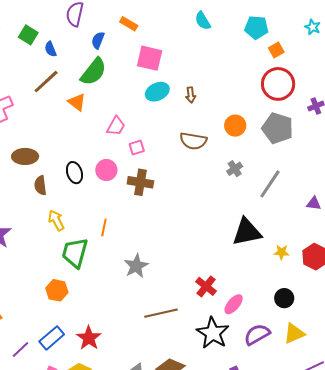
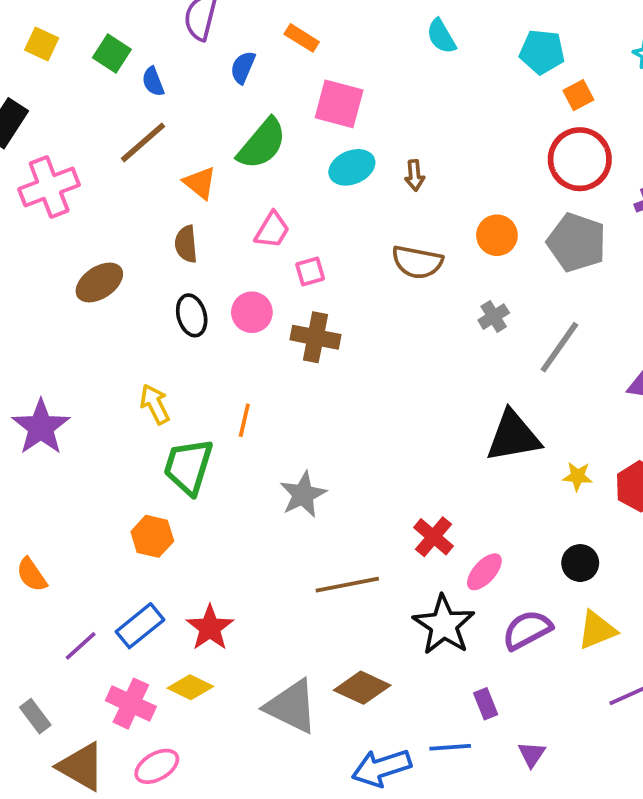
green semicircle: (93, 72) -> (262, 144), moved
brown ellipse: (25, 156) -> (99, 282), turned -35
brown semicircle: (40, 185) -> (186, 244), moved

